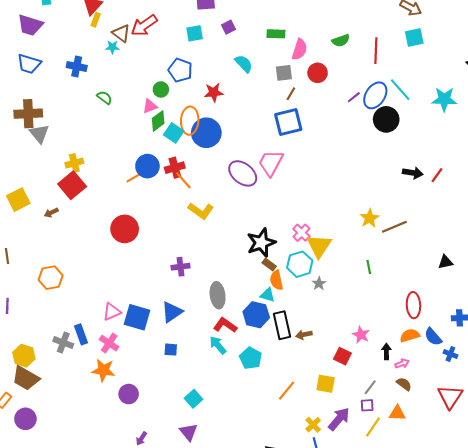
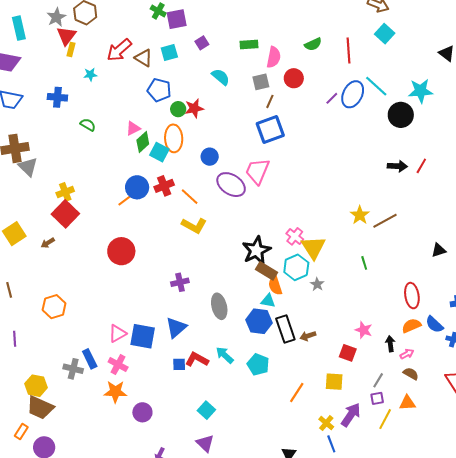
brown triangle: (121, 33) -> (144, 58), moved
cyan square: (414, 37) -> (385, 34), turned -30
green circle: (161, 89) -> (178, 109), moved
black circle: (386, 119) -> (401, 115), moved
blue circle: (206, 133) -> (210, 157), moved, size x0.6
orange line: (183, 180) -> (190, 197), moved
brown rectangle: (269, 264) -> (266, 271), size x1.5
red L-shape: (225, 325) -> (197, 360), moved

